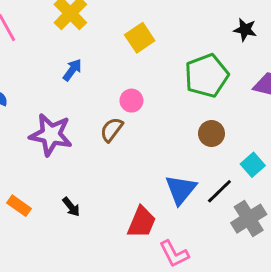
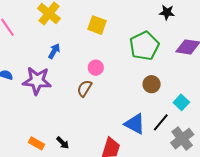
yellow square: (140, 38) -> (97, 25), turned -30
purple star: (51, 135) -> (37, 81), moved
blue triangle: (181, 190) -> (135, 124), turned -35
orange rectangle: (19, 206) -> (36, 143), moved

